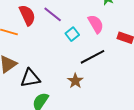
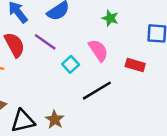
brown star: (75, 81) -> (55, 119), moved

